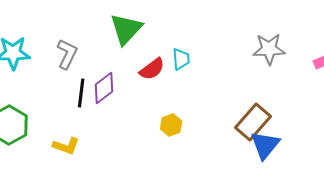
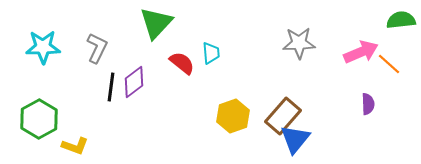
red semicircle: (152, 69) -> (182, 63), turned -104
yellow hexagon: (171, 125) -> (233, 116), moved, size x1.5
yellow L-shape: (66, 146) -> (75, 146), moved

